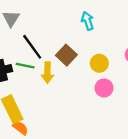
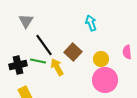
yellow arrow: (48, 73) -> (57, 67), turned 150
pink circle: (104, 88) -> (105, 80), size x1.6

